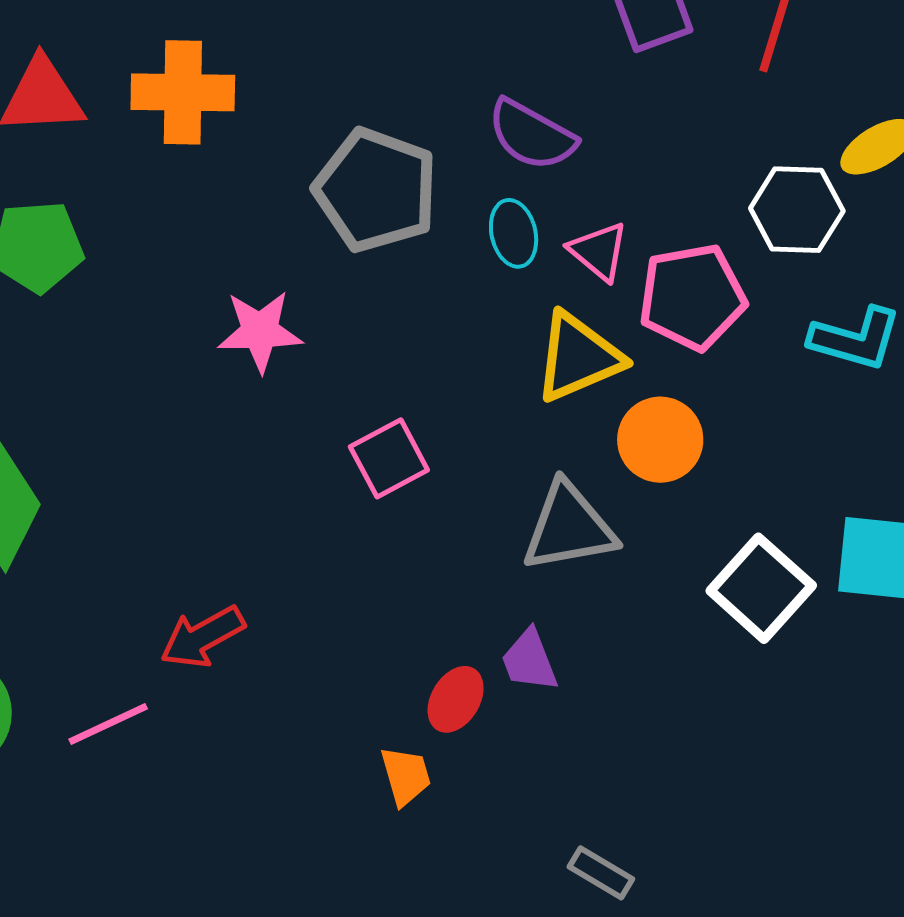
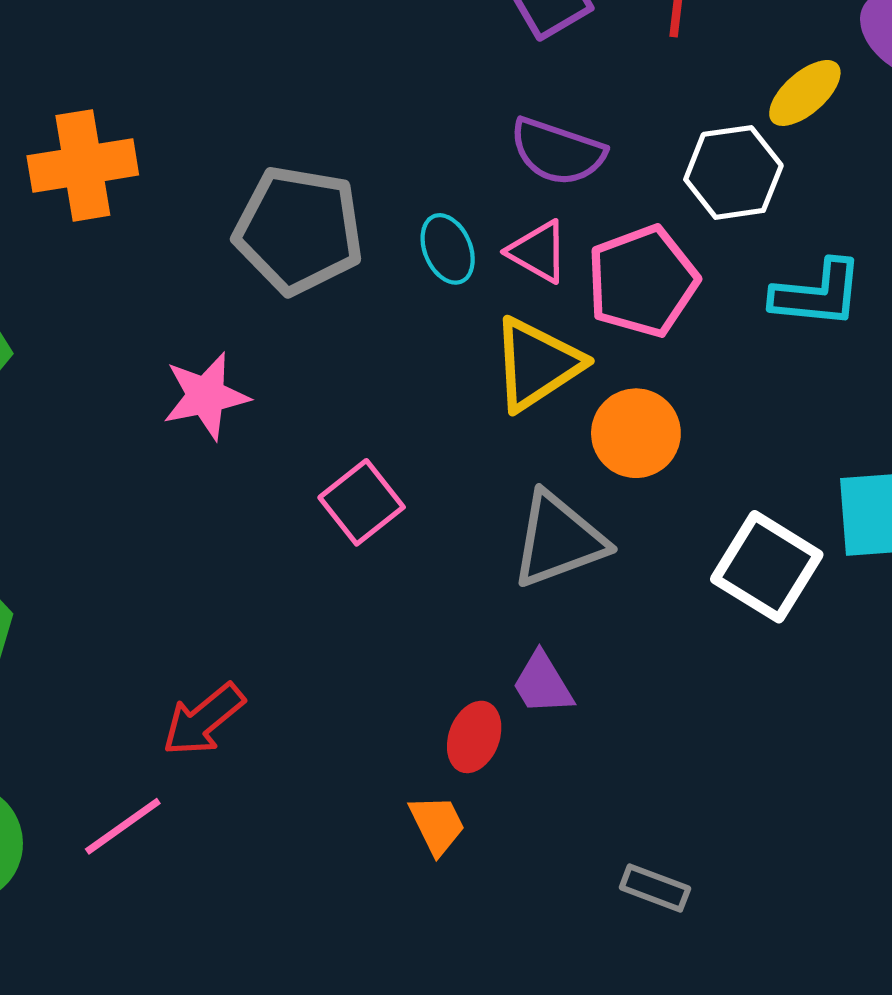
purple semicircle: (532, 135) -> (557, 152), moved

